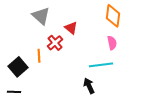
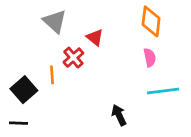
cyan line: (101, 65) -> (163, 91), moved

